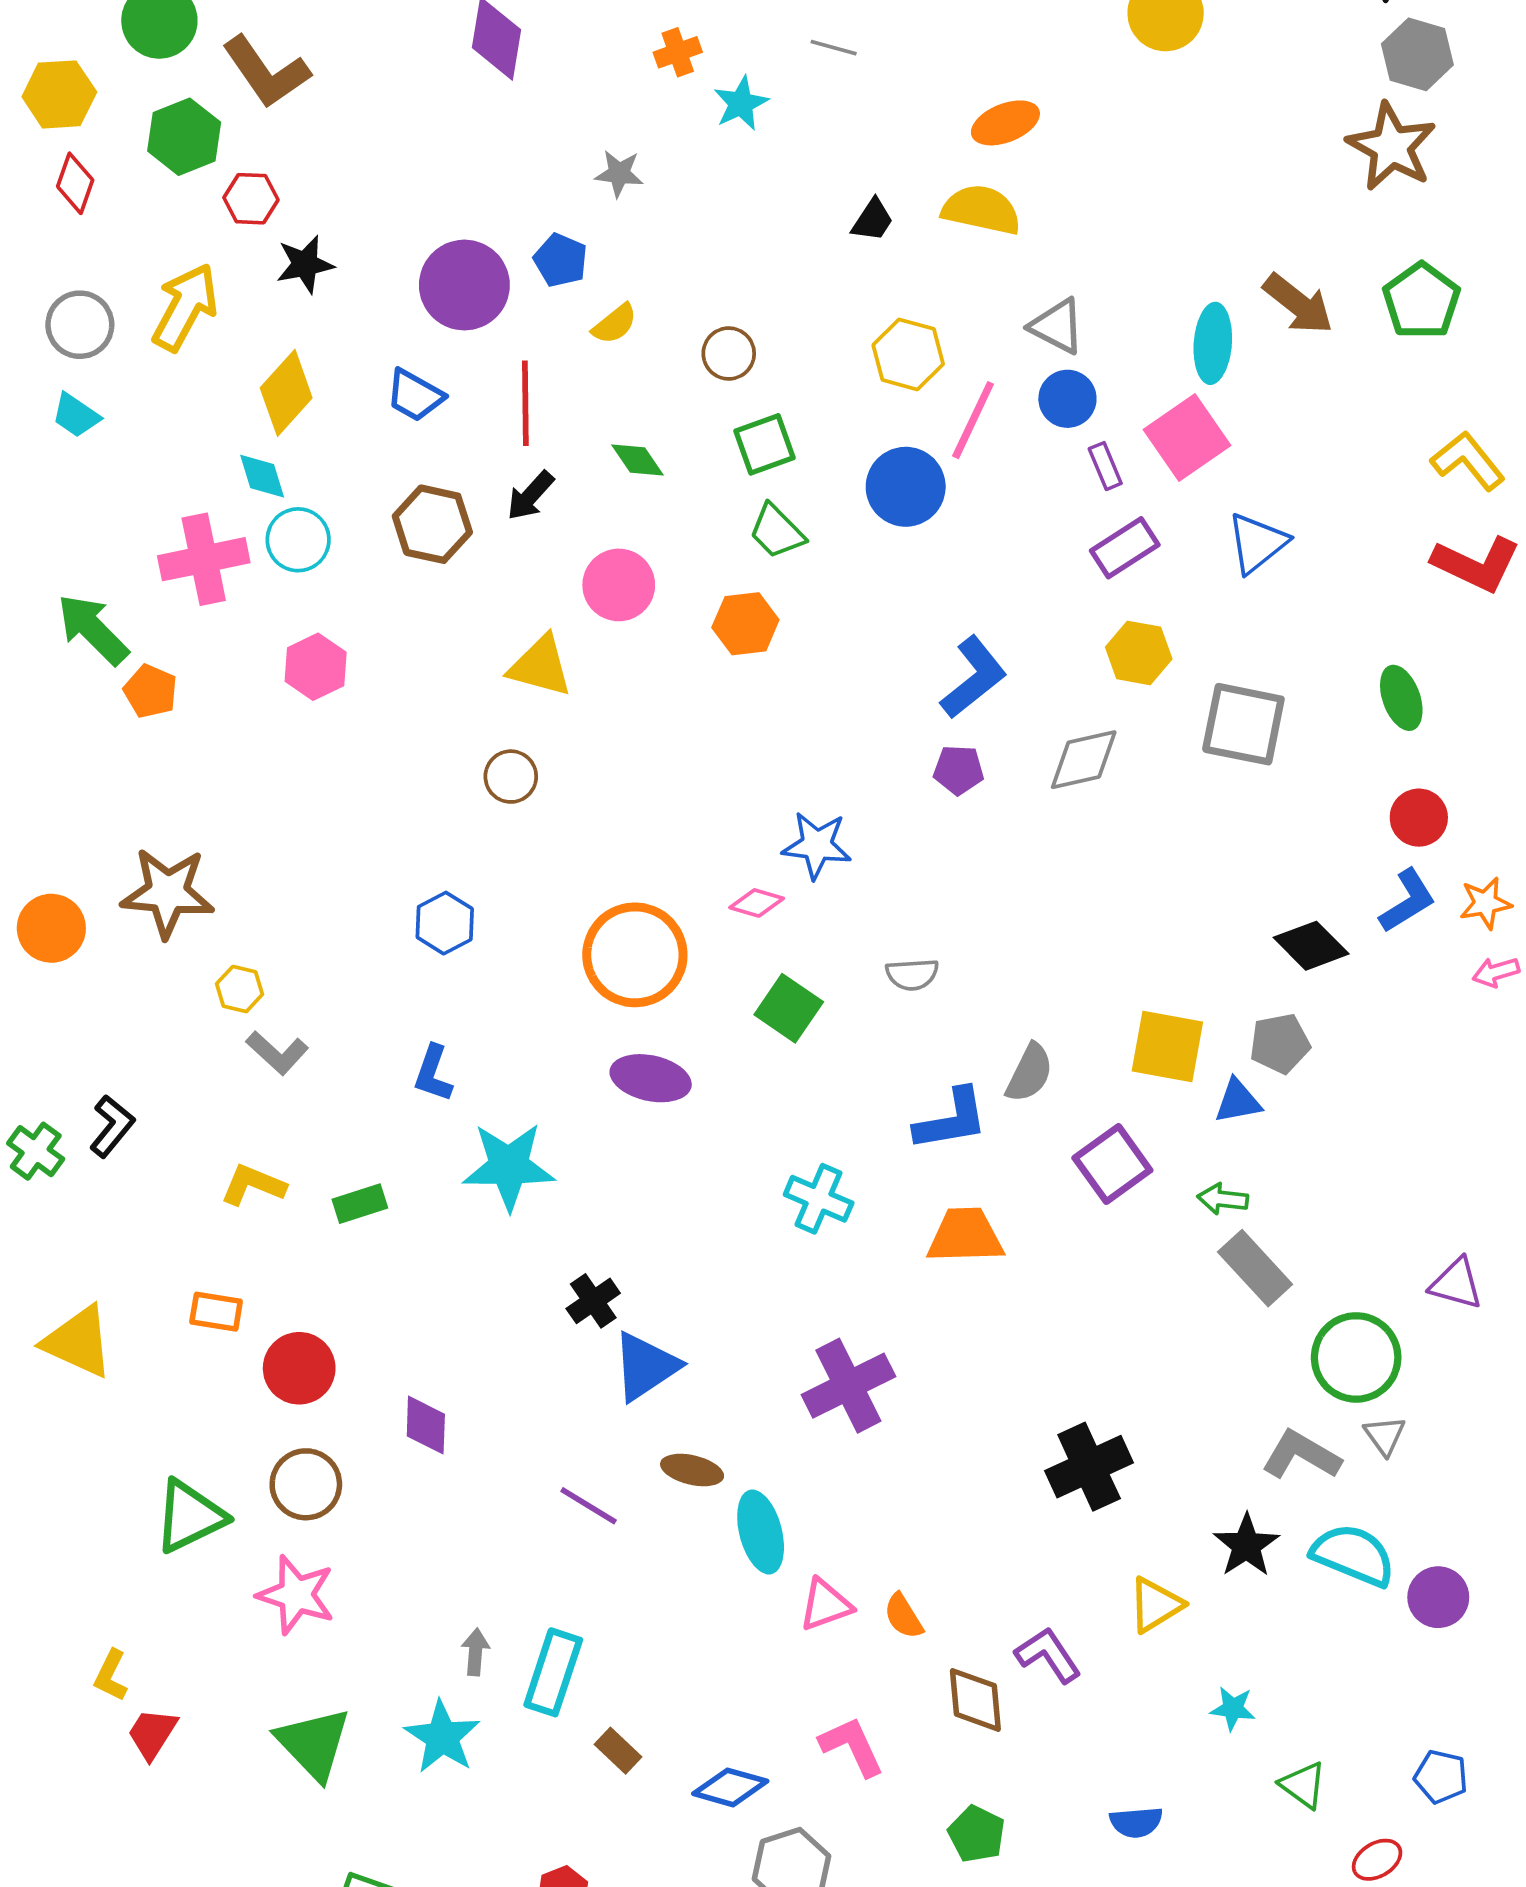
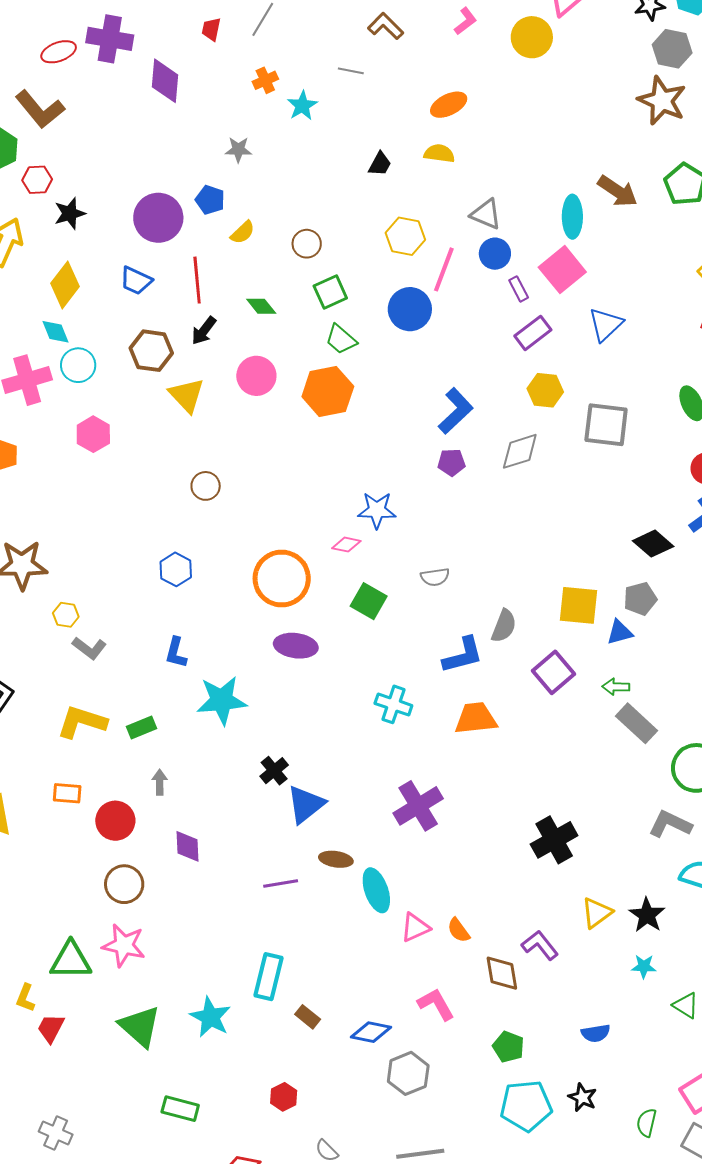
yellow semicircle: (981, 210) -> (439, 153), size x0.7
orange hexagon: (745, 624) -> (328, 392), size x1.4
yellow triangle: (540, 666) -> (187, 395), moved, turned 36
yellow L-shape: (253, 1185) -> (82, 722), size x1.4
purple line: (589, 1506) -> (281, 883), turned -36
green triangle: (190, 1516) -> (71, 960), moved, turned 30
black star: (1246, 1545) -> (647, 915), moved
gray arrow: (475, 1652) -> (160, 782), moved

